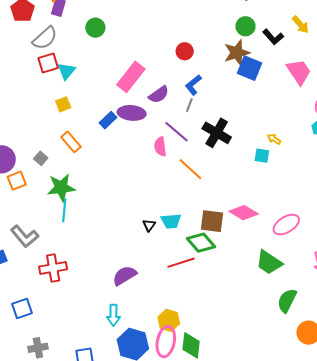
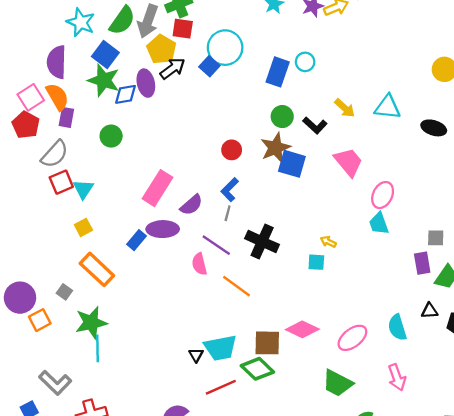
red circle: (185, 51) -> (232, 150), moved
orange rectangle: (71, 142) -> (97, 269), size x1.4
cyan trapezoid: (171, 221) -> (220, 348), size x1.4
red line: (181, 263) -> (221, 387), moved

